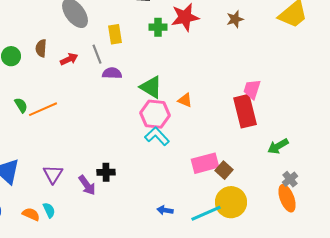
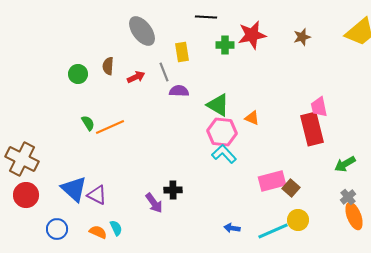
pink trapezoid: (252, 89) -> (319, 107), turned -30
purple triangle: (53, 174) -> (97, 195), moved, turned -35
gray cross: (290, 179) -> (348, 197), moved
yellow circle: (231, 202) -> (298, 220), size x0.7

